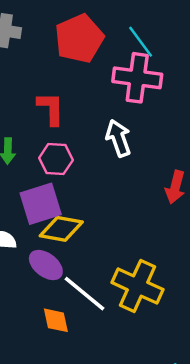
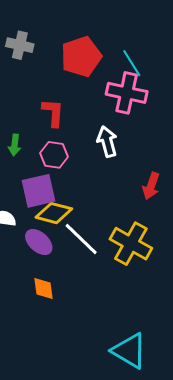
yellow cross: (137, 286) -> (131, 244), moved
white line: (85, 294) -> (81, 239), moved

